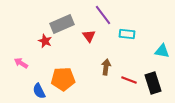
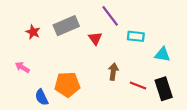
red star: (45, 41) -> (33, 32), moved
cyan triangle: (162, 51) -> (163, 54), moved

